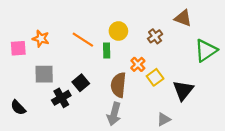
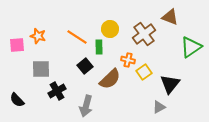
brown cross: (155, 36) -> (144, 34), size x1.6
orange cross: (138, 64) -> (128, 60), turned -32
black square: (81, 83) -> (85, 66), moved
brown semicircle: (118, 85) -> (110, 79), turned -140
gray arrow: (114, 114) -> (86, 106), moved
gray triangle: (164, 119) -> (159, 107), moved

